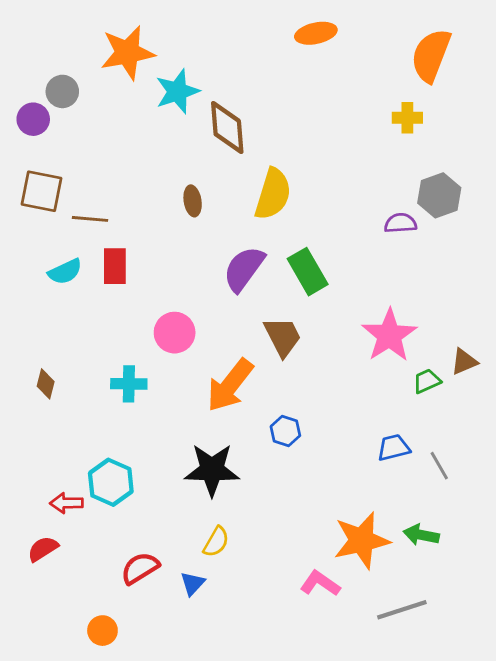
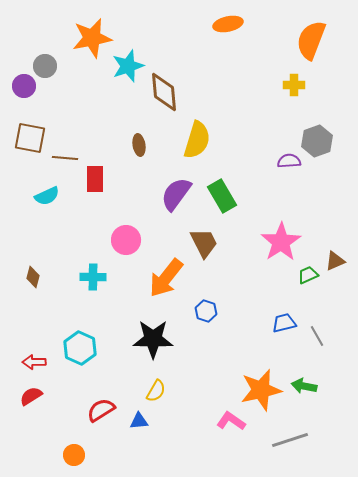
red rectangle: (115, 266) -> (95, 179), moved
red arrow: (66, 503) -> (34, 362), moved
blue triangle: (193, 583) -> (139, 421), turned 42

